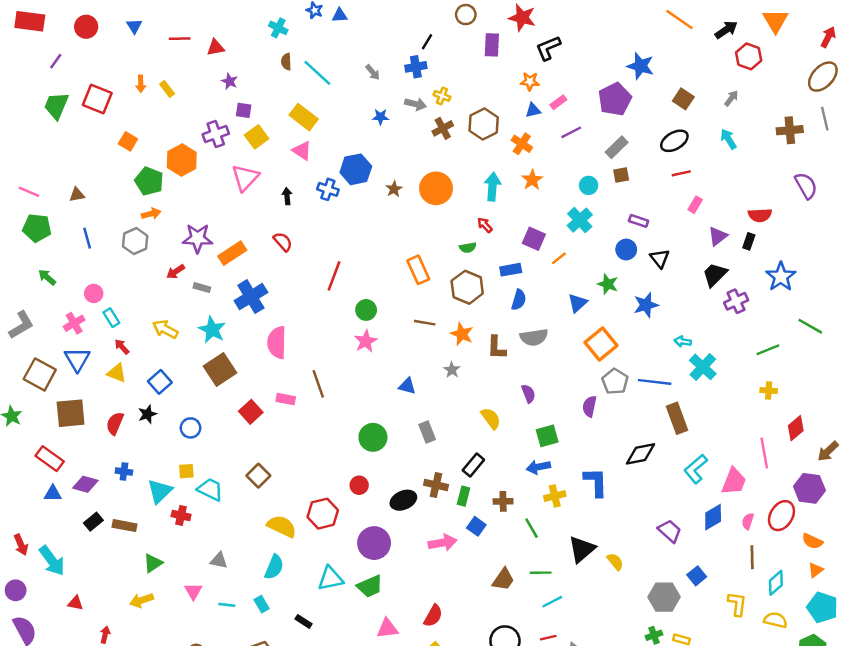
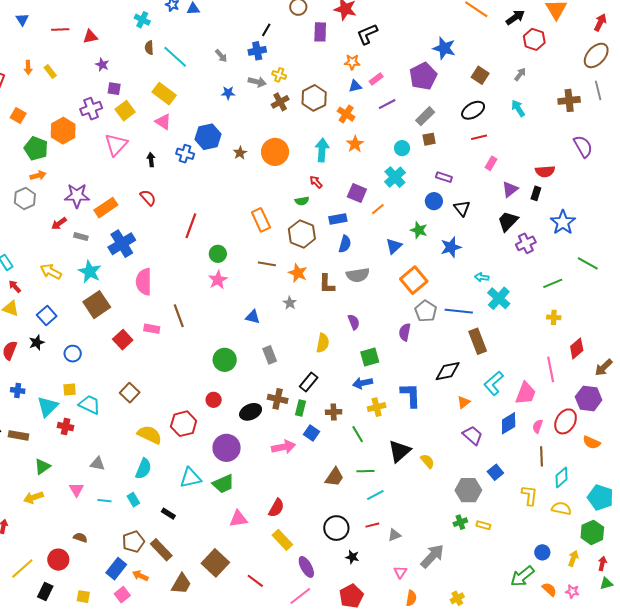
yellow semicircle: (491, 418) -> (323, 343), turned 48
orange triangle: (816, 570) -> (464, 402), moved

